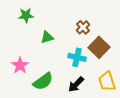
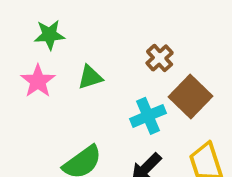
cyan cross: (77, 57) -> (148, 116), turned -36
pink star: (20, 65) -> (38, 81), moved

